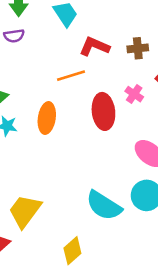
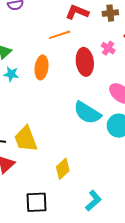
cyan semicircle: (104, 206) -> (87, 113), moved
yellow trapezoid: (25, 211) -> (26, 139), turned -56

